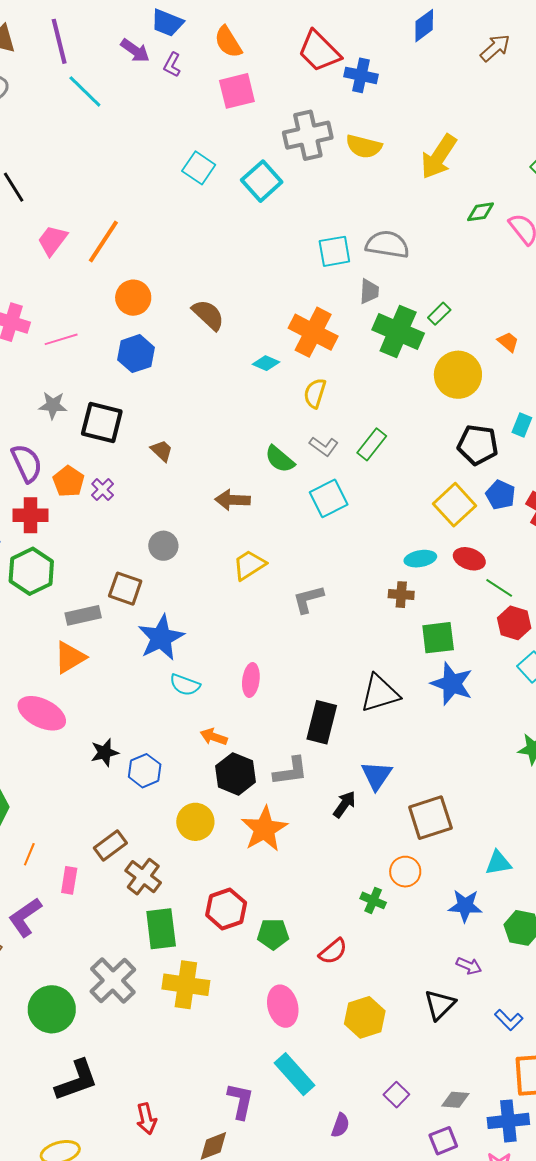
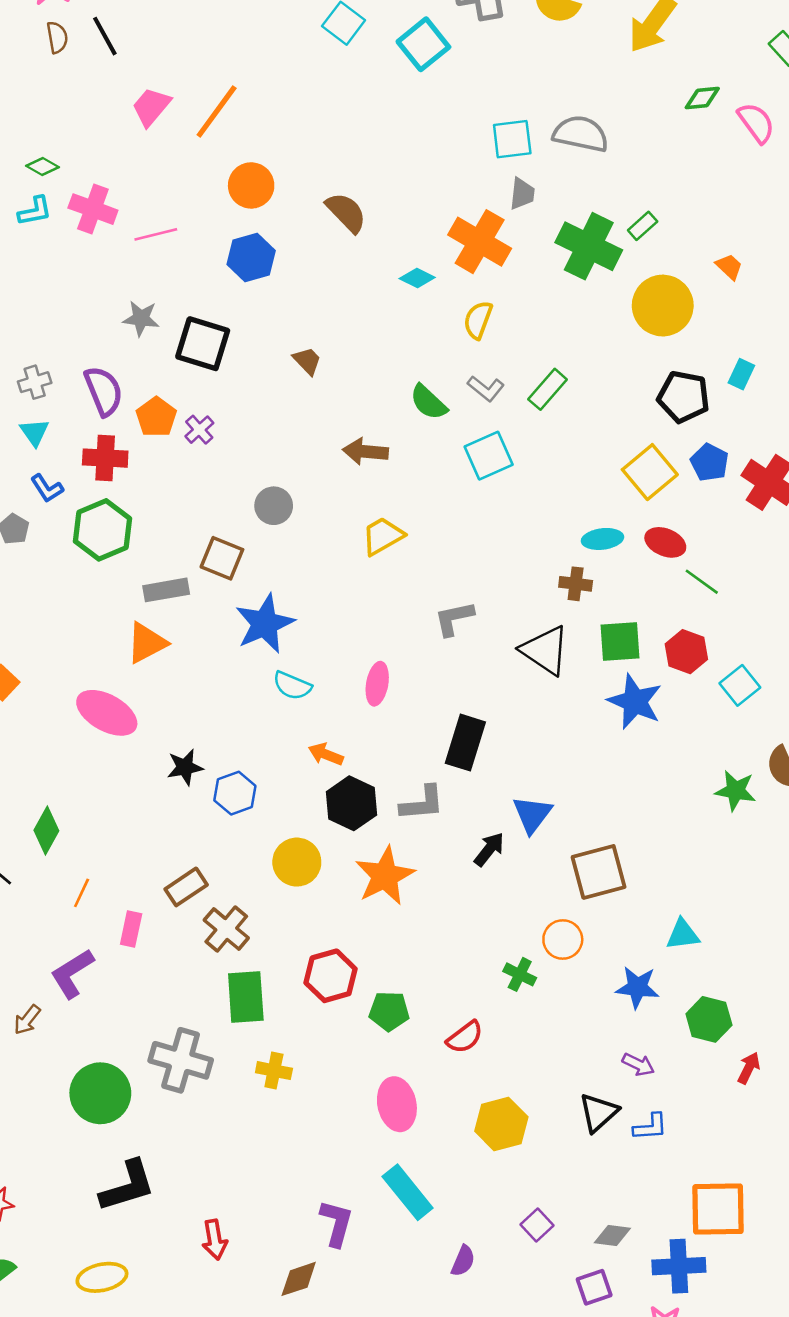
gray trapezoid: (369, 291) -> (522, 194), moved
brown trapezoid: (162, 451) -> (307, 361), moved
gray L-shape: (308, 599) -> (454, 618), moved
red hexagon: (514, 623) -> (686, 652), moved
black triangle: (380, 693) -> (545, 650), moved, turned 48
gray cross: (113, 981) -> (181, 1060), turned -33
yellow cross: (186, 985) -> (274, 1071), size x0.6
blue L-shape: (509, 1020) -> (650, 1127), moved, turned -52

